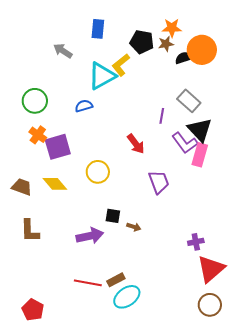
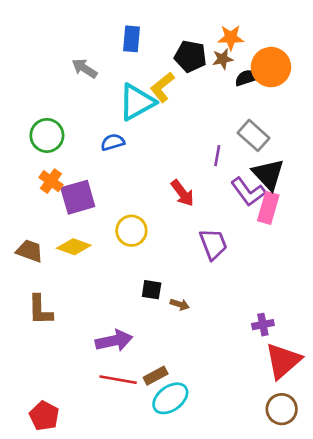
yellow diamond: (55, 184) -> (74, 247), turned -30
purple arrow: (90, 236) -> (114, 341), moved

